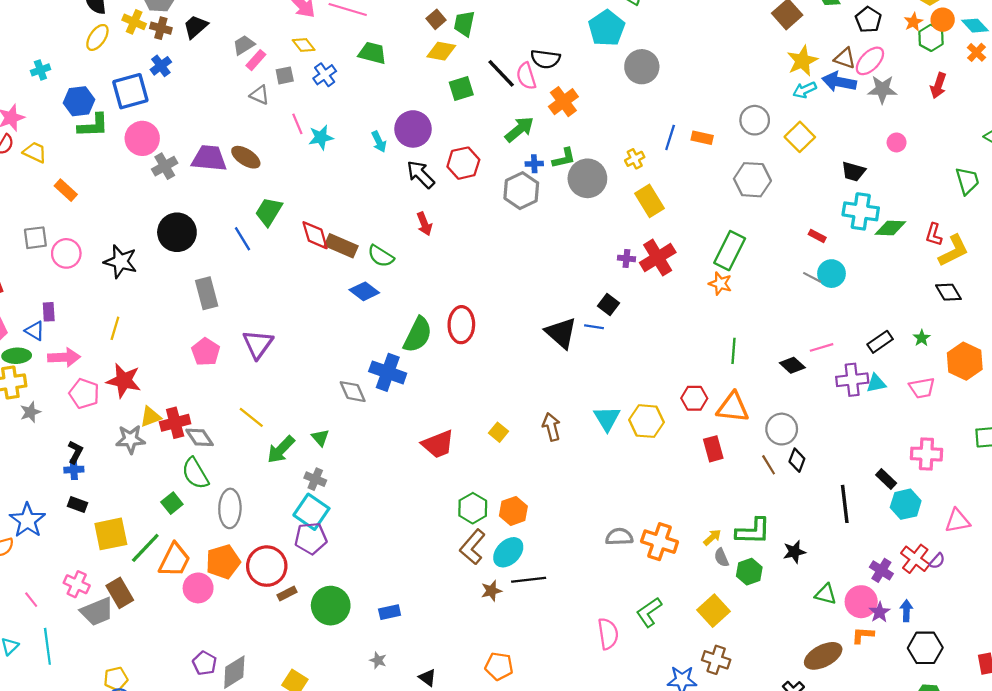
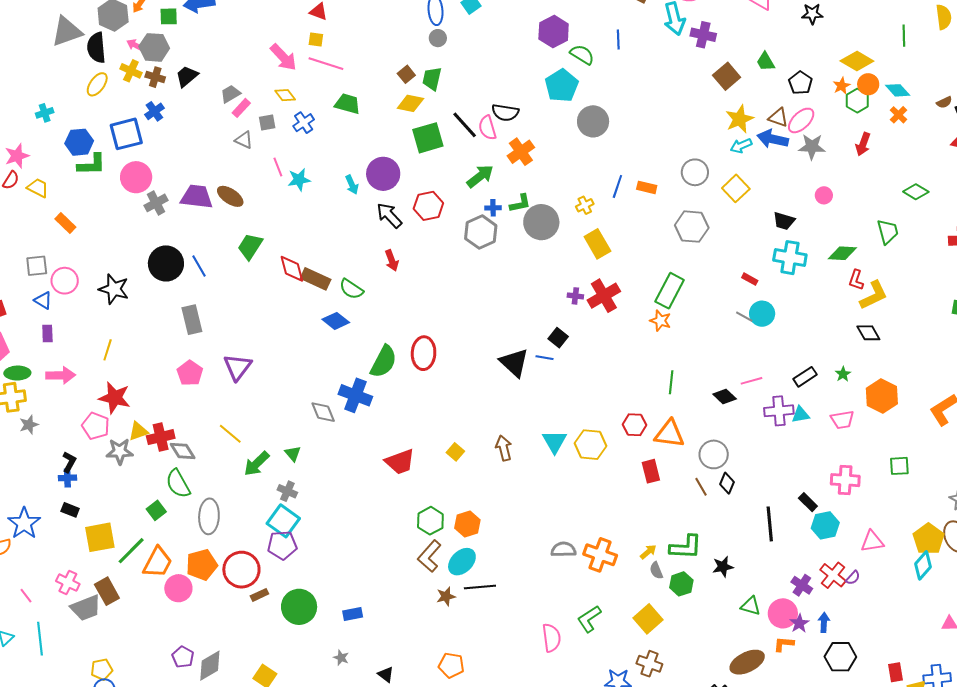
green square: (461, 89) -> (428, 138), size x1.4
green diamond: (890, 228) -> (842, 253), moved
blue line: (243, 239) -> (199, 266), moved
blue triangle: (35, 331) -> (43, 300), moved
pink pentagon: (84, 394) -> (96, 426), moved

